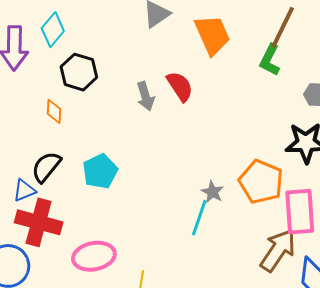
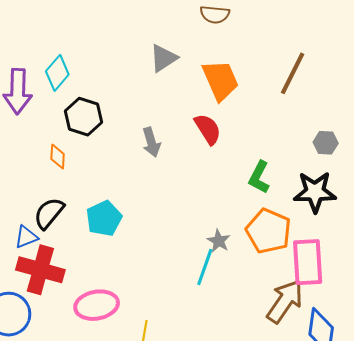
green L-shape: (270, 60) -> (259, 177), moved
red semicircle: (180, 86) -> (208, 129), moved

